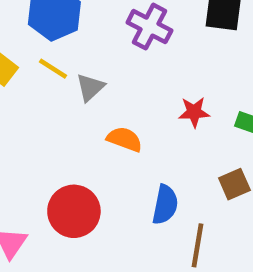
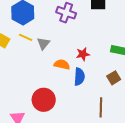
red star: (194, 112) -> (83, 54), moved
blue semicircle: (165, 205) -> (79, 77), moved

